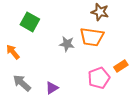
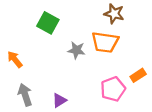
green square: (30, 22) -> (48, 23), moved
gray arrow: (22, 83) -> (25, 95), turned 30

